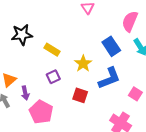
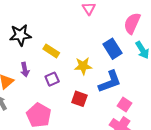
yellow star: (83, 64) -> (83, 66), turned 30
purple arrow: (25, 93) -> (25, 70), moved
pink square: (135, 94) -> (125, 105), moved

